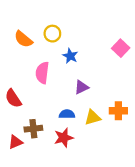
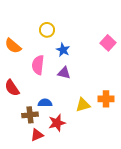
orange semicircle: (23, 39) -> (13, 46), moved
purple triangle: (81, 87) -> (64, 73), moved, turned 40
blue semicircle: (67, 114) -> (45, 103), moved
red triangle: (15, 142) -> (37, 135), moved

